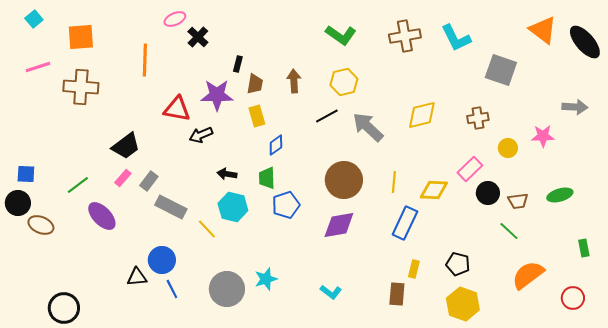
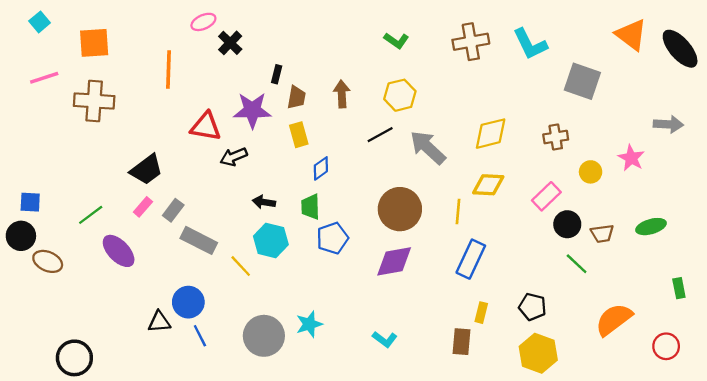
green L-shape: (341, 35) -> (396, 41), size x0.7
pink star: (543, 136) -> (631, 158), turned 30
yellow diamond: (434, 190) -> (488, 185), moved
green line: (509, 231) -> (577, 264), moved

